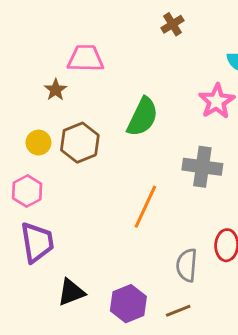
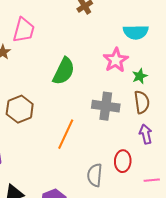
pink trapezoid: (86, 58) -> (24, 30), turned 104
brown hexagon: (80, 143) -> (20, 109), moved

